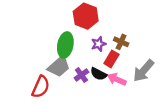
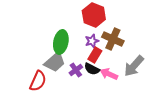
red hexagon: (86, 16) -> (94, 15), moved
brown cross: (121, 42) -> (113, 39), size x1.5
red rectangle: (111, 59) -> (95, 55), moved

